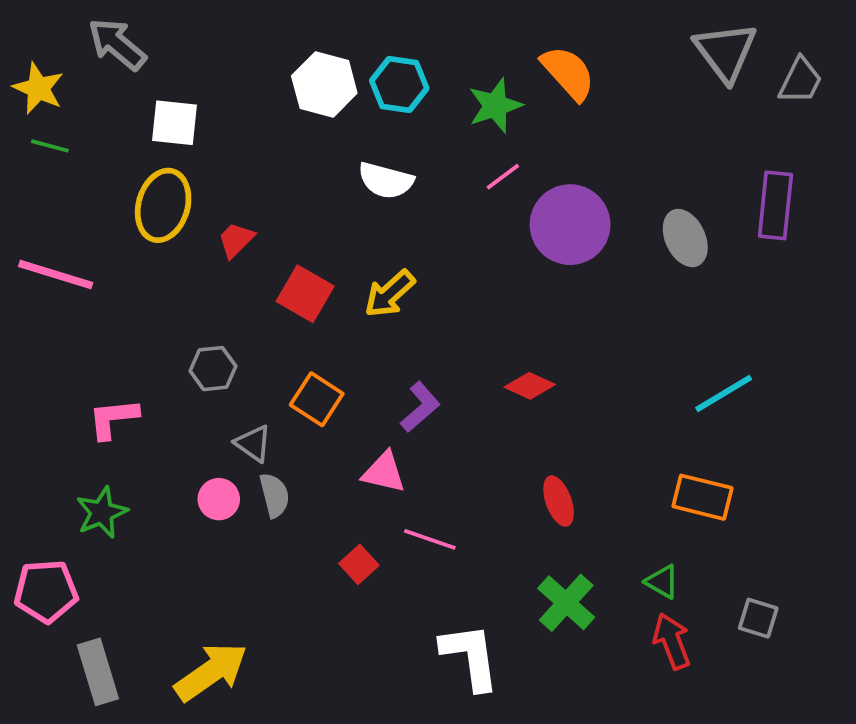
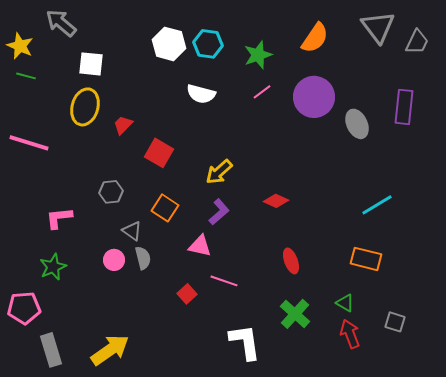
orange semicircle: (568, 73) -> (315, 38), moved, turned 76
purple circle: (570, 225) -> (314, 97), moved
yellow arrow: (390, 294) -> (219, 172), moved

